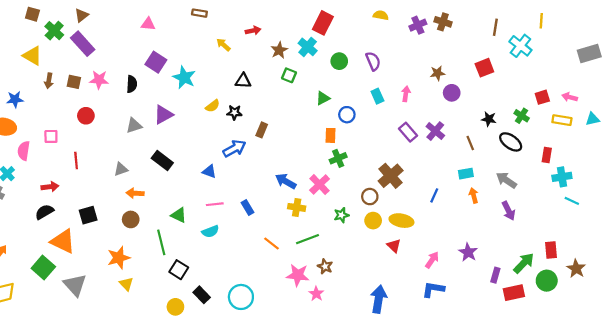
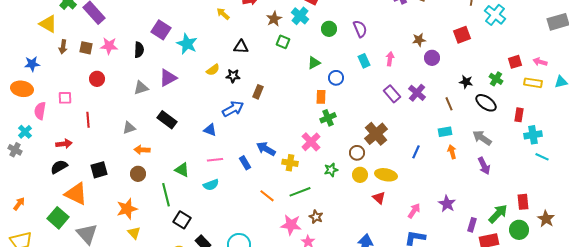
blue arrow: (286, 181) -> (266, 149), moved

